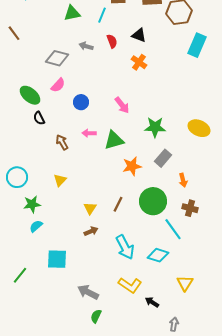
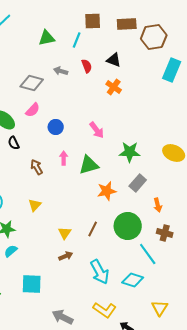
pink arrow: (89, 133) -> (64, 158), turned 88

